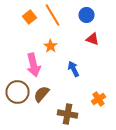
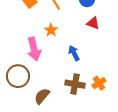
brown semicircle: (42, 94) -> (42, 96), moved
brown cross: (68, 114) -> (75, 84), moved

